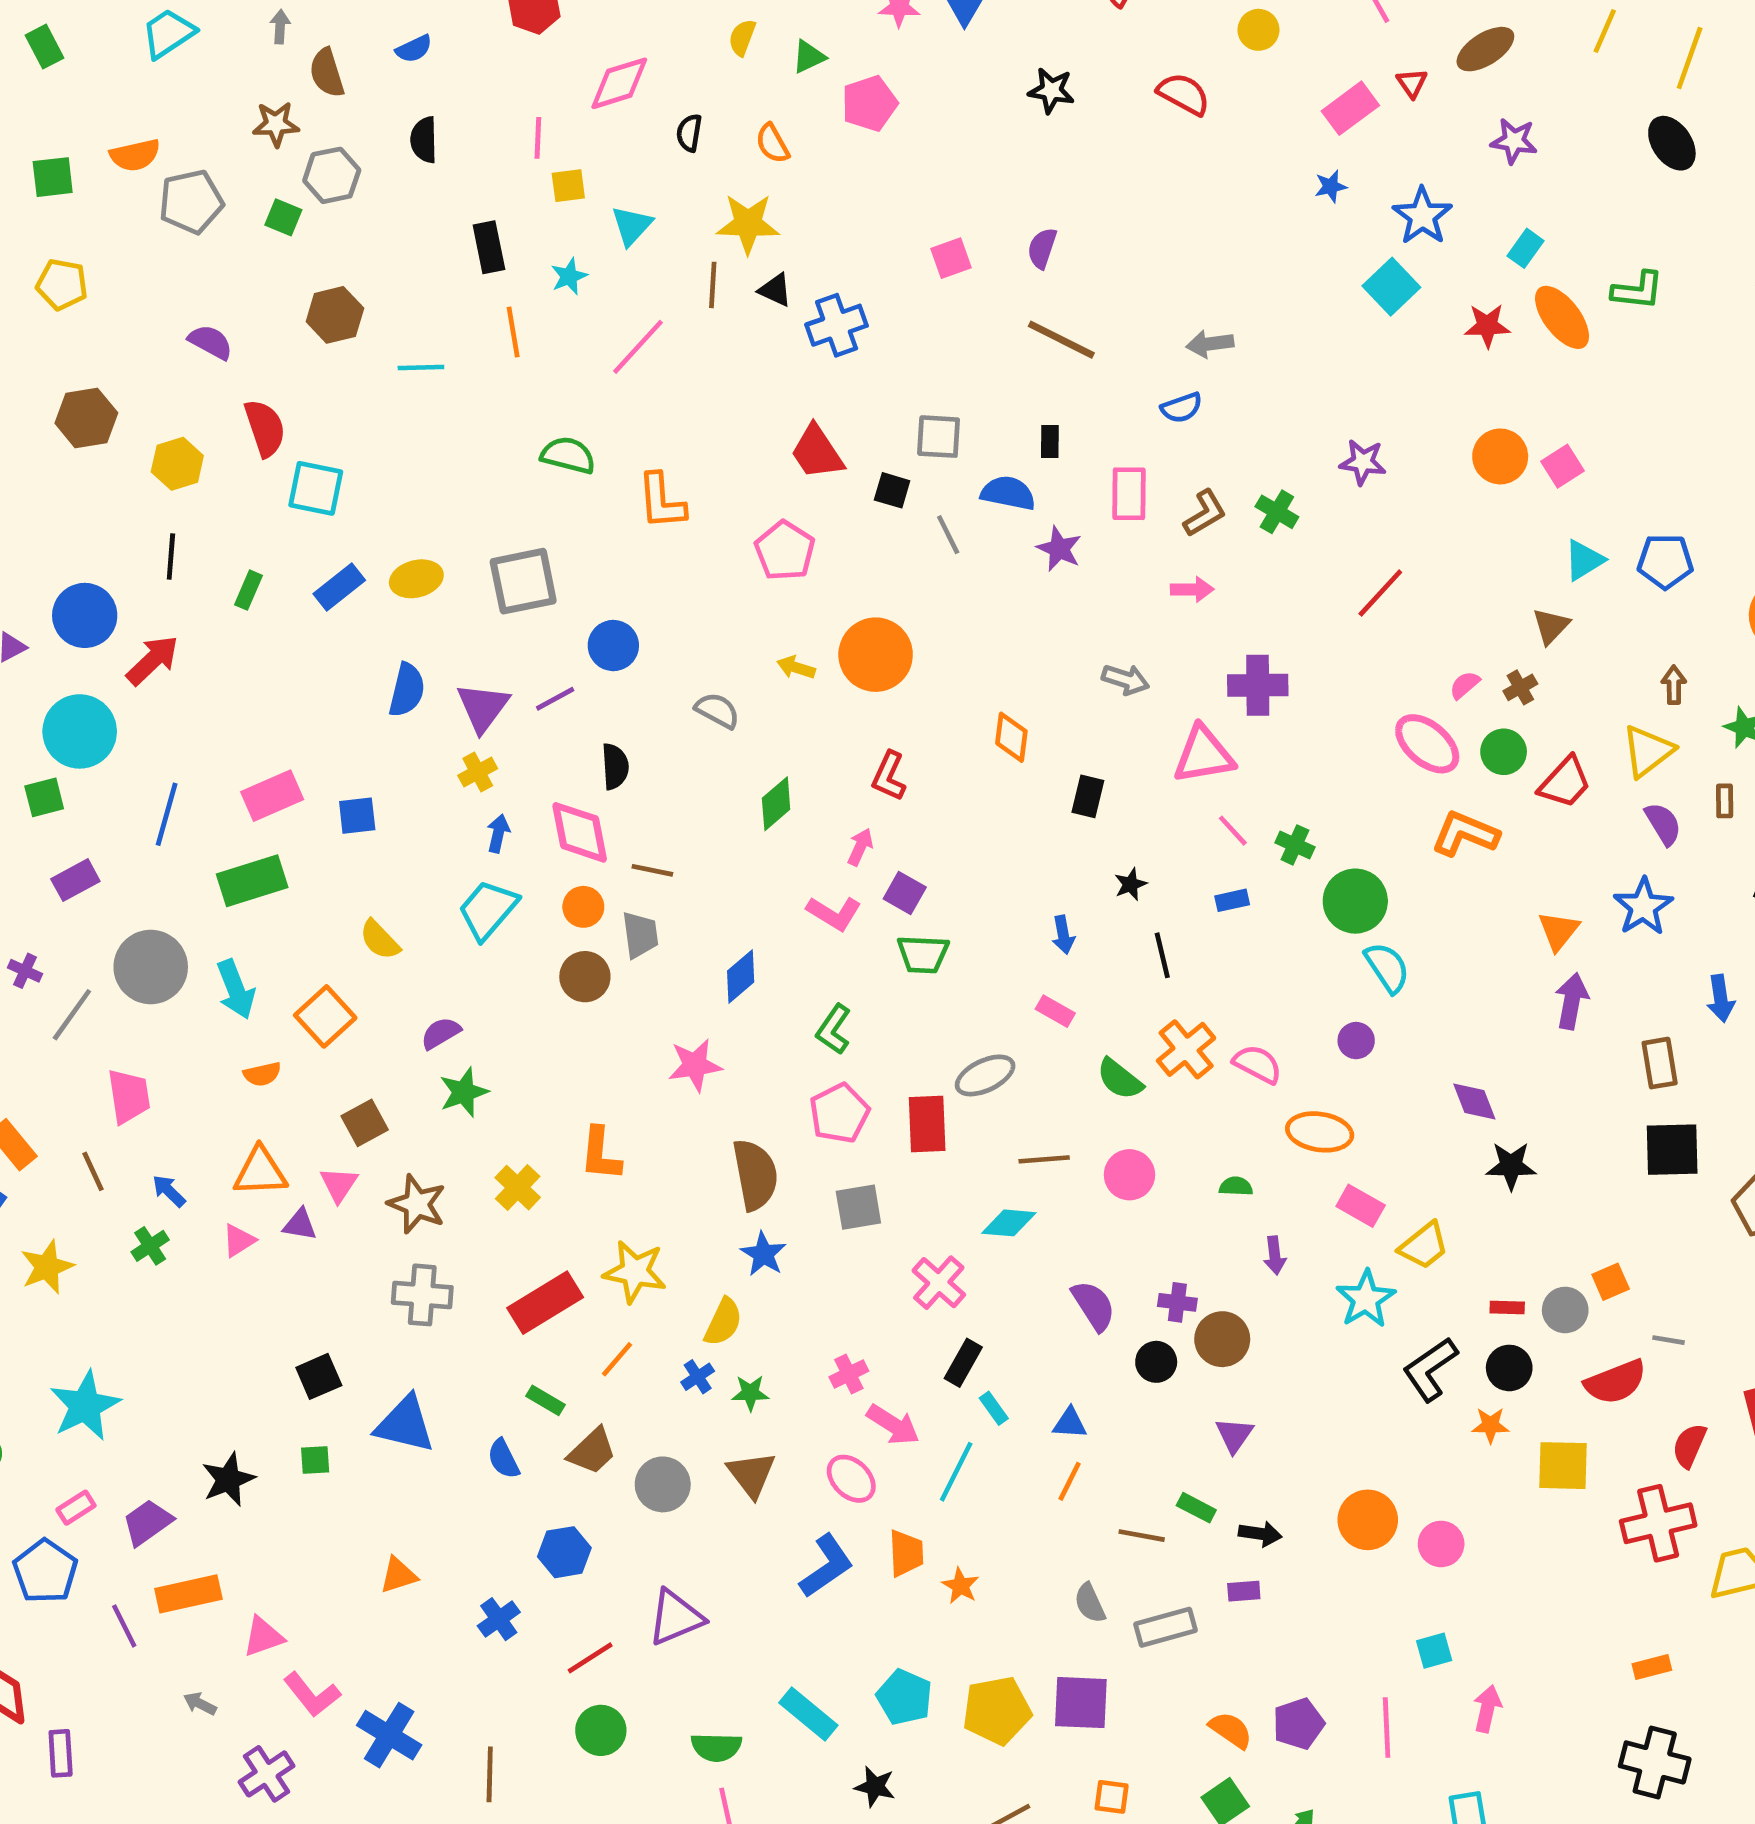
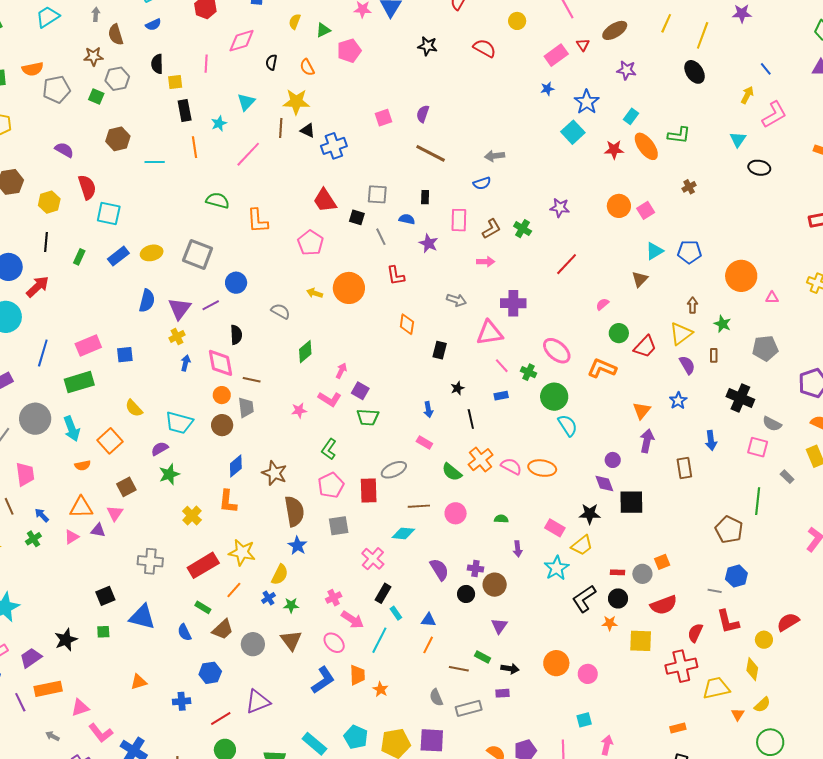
yellow square: (568, 186) -> (175, 82), moved
blue semicircle: (1008, 493) -> (407, 219), size x0.7
gray square: (523, 581) -> (198, 254), turned 32
brown cross: (1520, 687) -> (689, 187), moved
pink ellipse: (1427, 744) -> (557, 351), moved
red L-shape: (889, 776) -> (396, 276), moved, turned -35
blue star: (1643, 907) -> (678, 401), size x0.7
cyan trapezoid: (488, 910) -> (179, 423), moved, turned -116
blue diamond: (741, 976) -> (236, 466), moved
purple circle: (1356, 1041) -> (613, 460), moved
pink star: (695, 1065) -> (299, 410), moved, size x0.7
orange ellipse: (1320, 1132) -> (542, 468), moved
black square: (1672, 1150) -> (631, 502), moved
black star: (1511, 1166) -> (590, 514), moved
brown star: (417, 1204) -> (274, 473), moved
gray line: (1668, 1340) -> (715, 591), moved
blue cross: (499, 1619) -> (182, 701), turned 30

